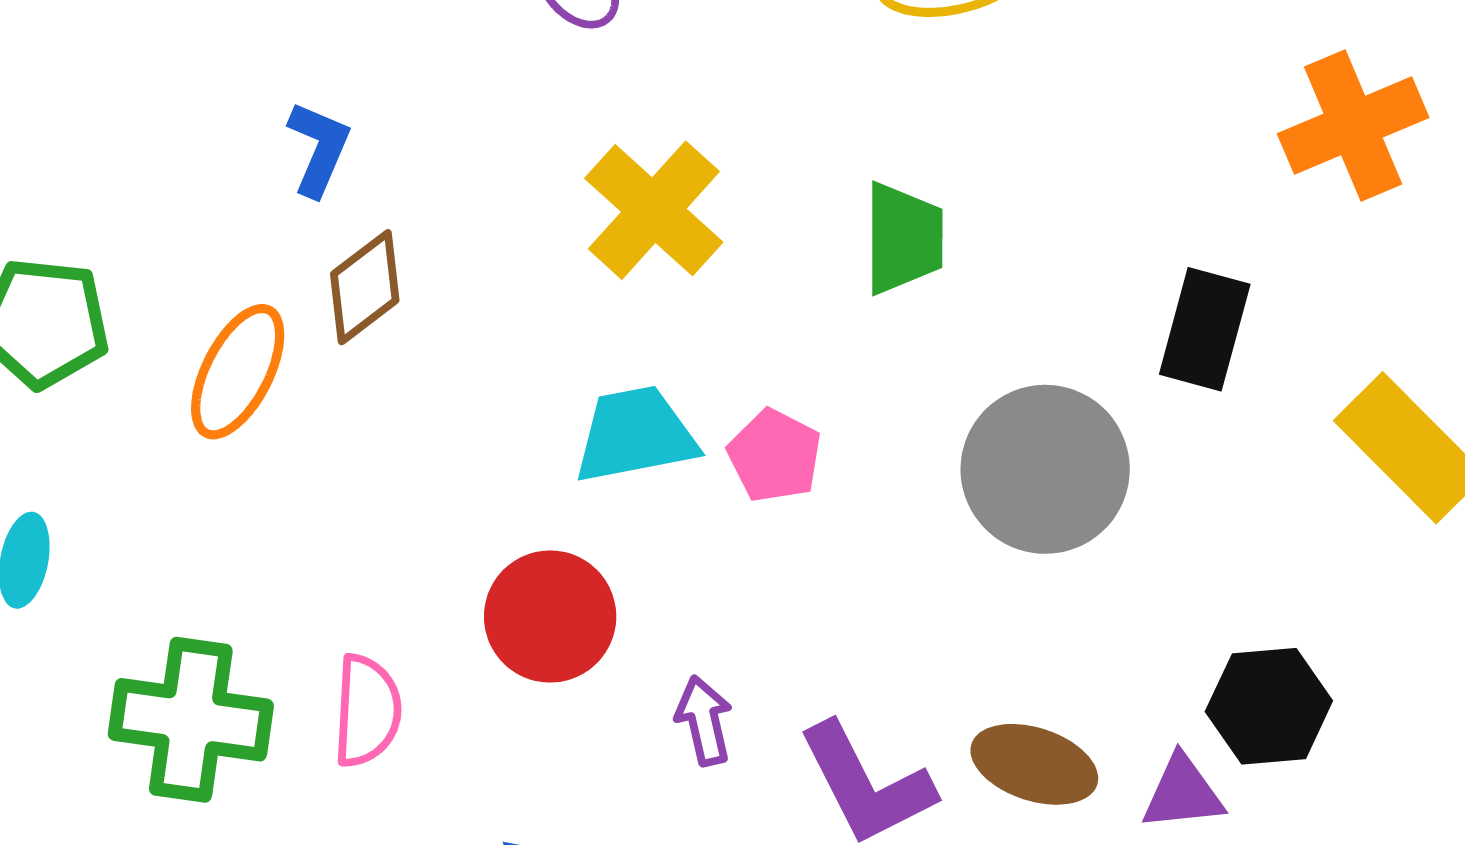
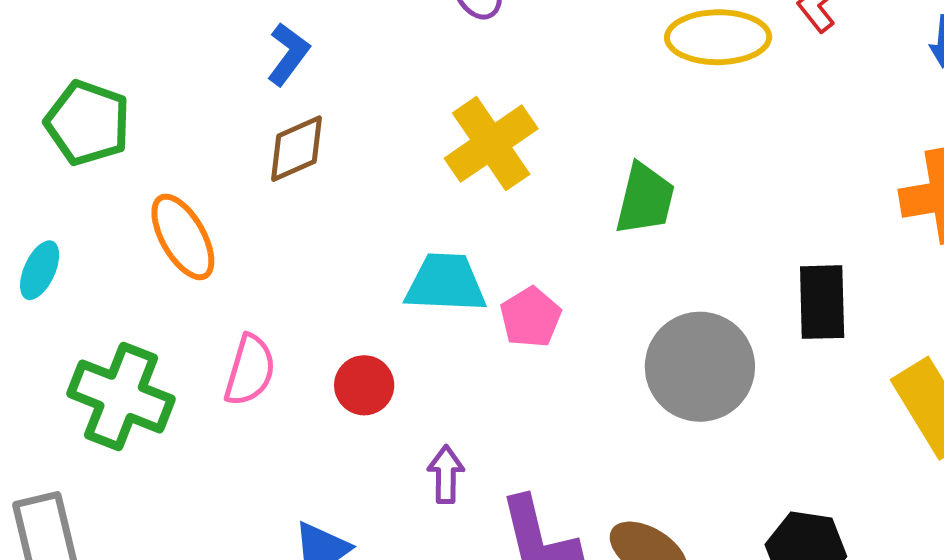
black rectangle: (1205, 329) -> (822, 302), turned -30
orange ellipse: (238, 372) -> (183, 237), moved, turned -70
red circle: (550, 617) -> (364, 385), size x0.7
pink semicircle: (367, 711) -> (250, 370), moved

